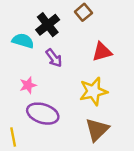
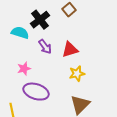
red triangle: (102, 52) -> (70, 50), moved
yellow star: (93, 91) -> (77, 74), size x0.7

